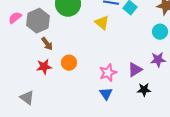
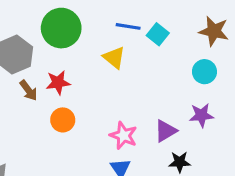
red star: (44, 67) -> (58, 83), moved
pink star: (108, 73) -> (123, 136), turned -30

